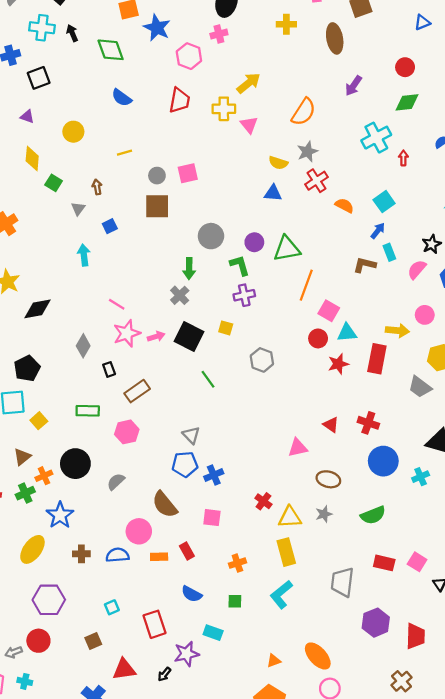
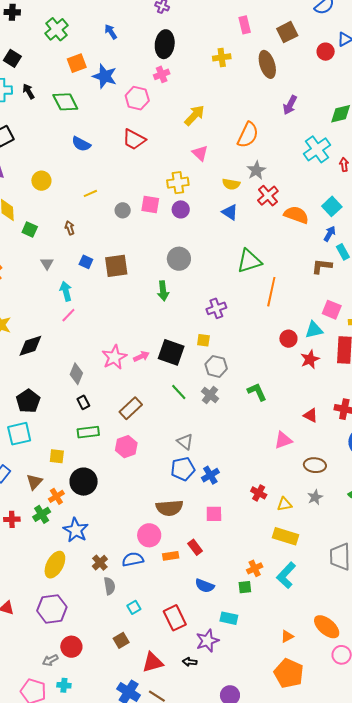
red circle: (405, 67) -> (326, 52), moved
red trapezoid: (179, 100) -> (134, 139), turned 115
yellow cross: (224, 109) -> (178, 183), moved
pink square: (188, 173) -> (150, 204), turned 30
blue triangle: (273, 193) -> (230, 212), turned 36
brown square: (157, 206) -> (116, 266), moved
orange semicircle: (344, 206) -> (296, 215), size x1.4
gray triangle: (78, 209) -> (47, 263), moved
blue square: (110, 226) -> (86, 262), turned -32
purple circle: (254, 242) -> (181, 209), moved
green L-shape: (240, 265) -> (257, 392), moved
gray cross: (180, 295) -> (210, 395), moved
pink line: (117, 304) -> (68, 315), moved, turned -70
pink square: (329, 311) -> (332, 310), moved
gray hexagon: (262, 360) -> (216, 366), moved
black rectangle: (109, 369) -> (83, 402), moved
green line: (208, 379) -> (179, 392), moved
yellow square: (39, 421) -> (57, 456), moved, turned -35
gray semicircle: (116, 482) -> (109, 586), moved, turned 132
brown semicircle: (165, 505) -> (169, 508), turned -48
yellow triangle: (290, 517) -> (284, 504), size x0.7
yellow rectangle: (286, 552) -> (286, 536), turned -50
brown cross: (81, 554) -> (100, 563), turned -35
orange cross: (237, 563) -> (255, 568), moved
purple hexagon: (49, 600) -> (52, 609), moved
black arrow: (164, 674) -> (190, 662), turned 64

